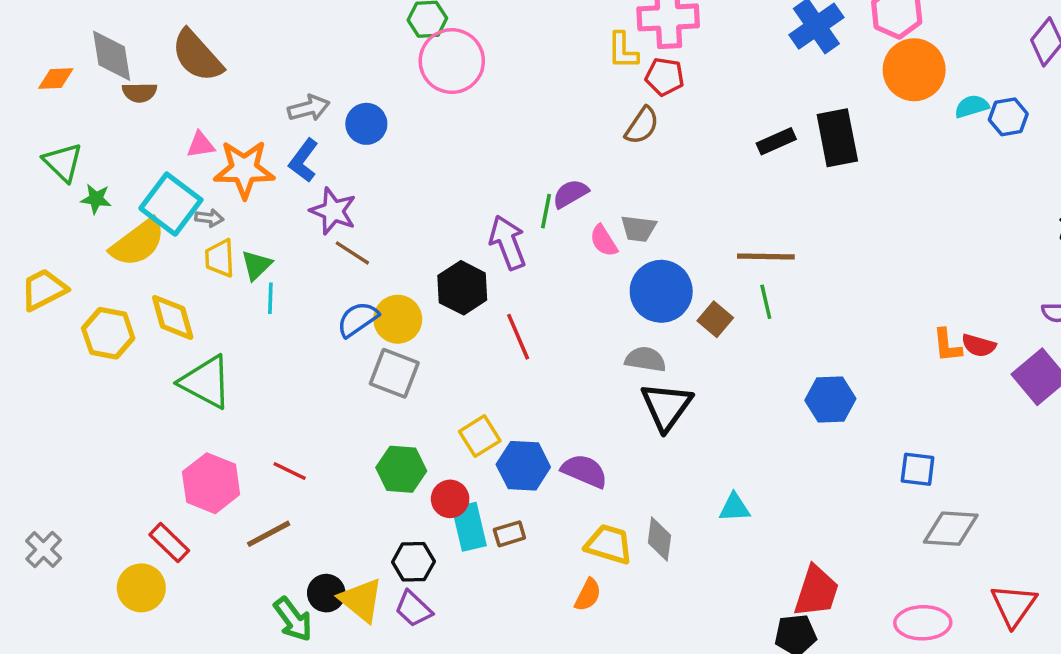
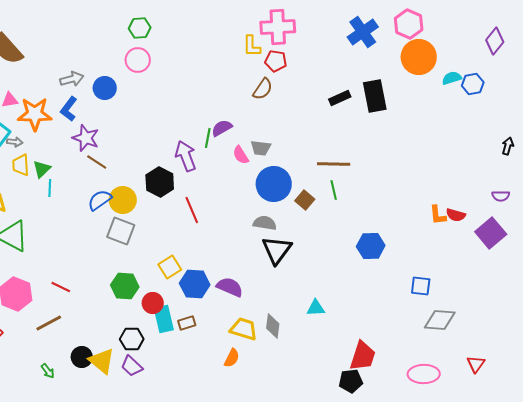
pink circle: (452, 61) -> (138, 60), moved, size x0.7
red triangle: (1014, 605) -> (476, 364), size x0.7
green arrow: (293, 619) -> (48, 371), moved, size x0.6

